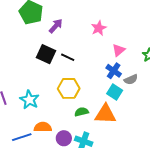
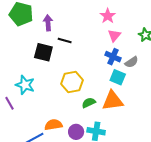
purple arrow: (56, 26) -> (48, 23), turned -35
pink star: (99, 28) -> (108, 16), moved
black line: (68, 57) -> (65, 41), moved
cyan star: (29, 100) -> (25, 85), moved

